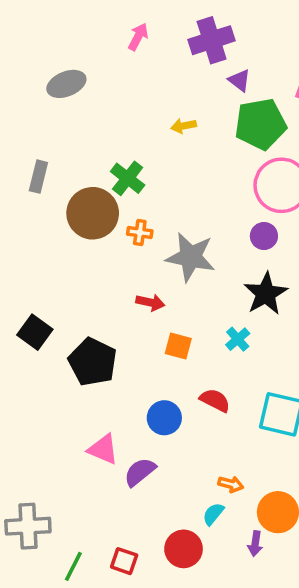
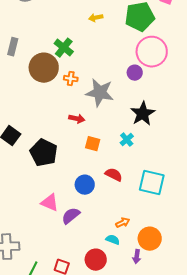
purple circle: (264, 236) -> (135, 73), moved
orange arrow: (231, 484) -> (123, 223), turned -40
cyan semicircle: (213, 514) -> (113, 240), turned 72

